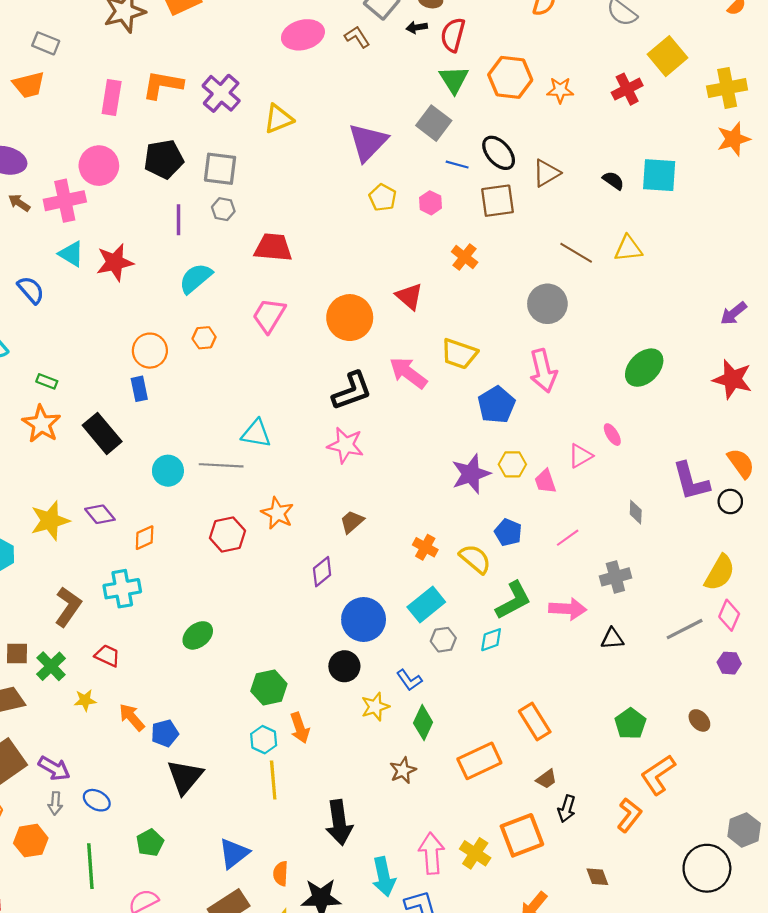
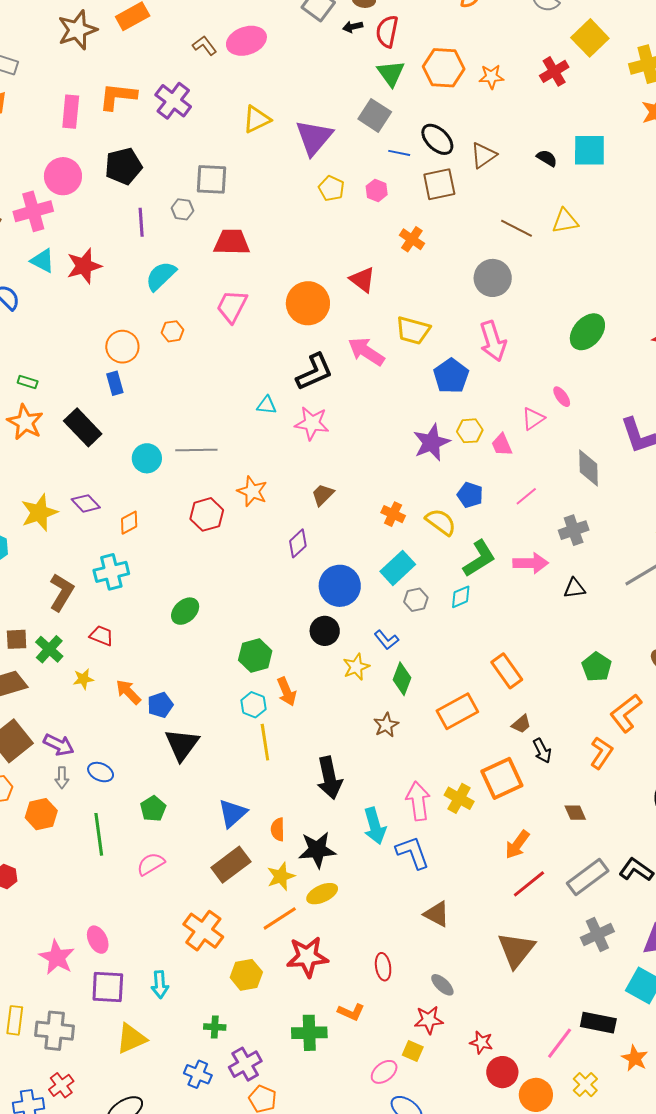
brown L-shape: (357, 37) -> (205, 46), moved
yellow triangle: (279, 119) -> (257, 119), moved
gray square: (220, 169) -> (212, 179), moved
cyan triangle: (256, 433) -> (267, 405), moved, size x0.7
gray diamond: (636, 512) -> (588, 468), size x1.6
black arrow: (567, 809) -> (542, 751), turned -40

